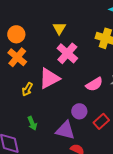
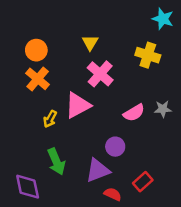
red rectangle: (101, 121) -> (143, 182), moved
green arrow: (32, 123) -> (56, 162), size x1.5
purple triangle: (65, 130) -> (98, 170), turned -35

